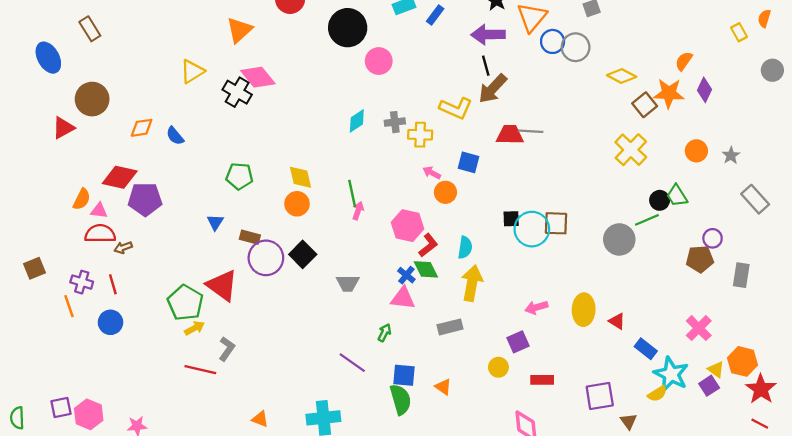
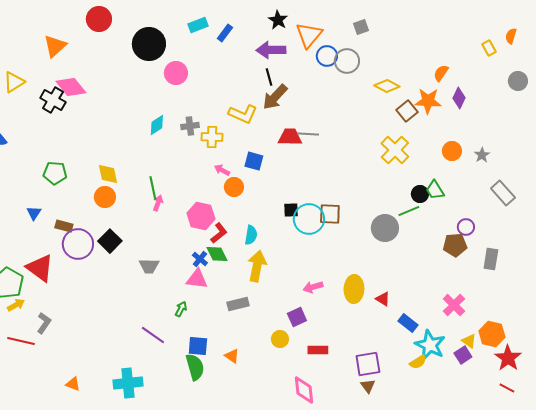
brown triangle: (628, 421) -> (368, 386), moved

